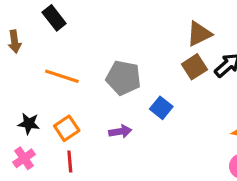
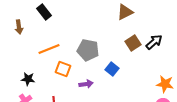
brown triangle: (199, 34) -> (125, 12), moved
orange line: (62, 76) -> (49, 49), turned -40
orange square: (67, 128) -> (63, 69), moved, turned -35

